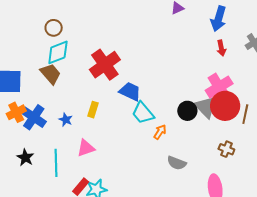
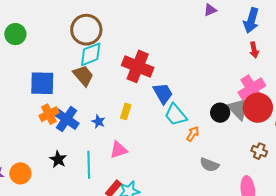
brown circle: (54, 28) -> (86, 30), size x1.8
red cross: (105, 65) -> (138, 66), turned -32
blue trapezoid: (130, 91) -> (163, 93), turned 35

